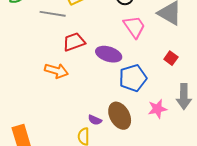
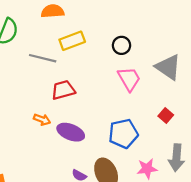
purple ellipse: (109, 54) -> (71, 132), moved
orange arrow: (56, 71) -> (42, 119), size x0.7

